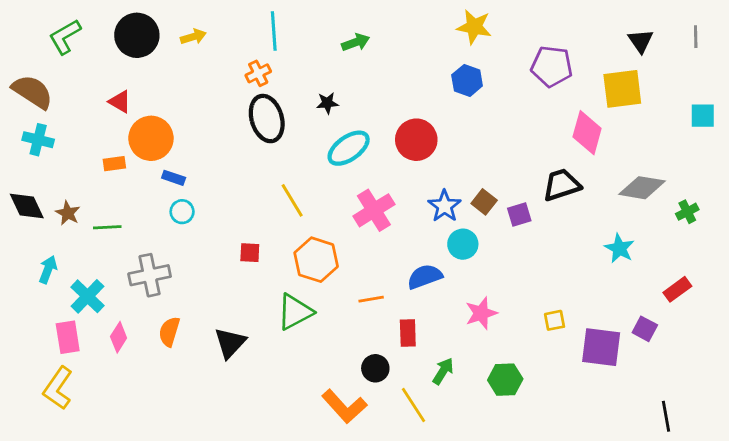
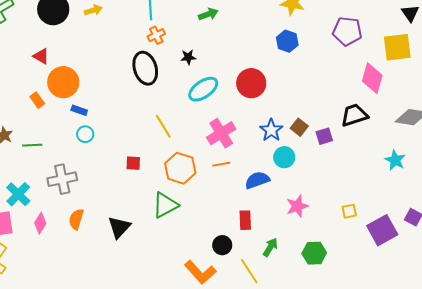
orange cross: (258, 73) -> (156, 35), moved
orange rectangle: (114, 164) -> (37, 100), turned 63
orange line: (371, 299) -> (221, 164), moved
purple square: (601, 347) -> (382, 230), turned -36

